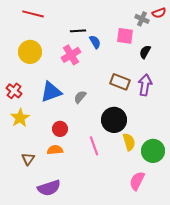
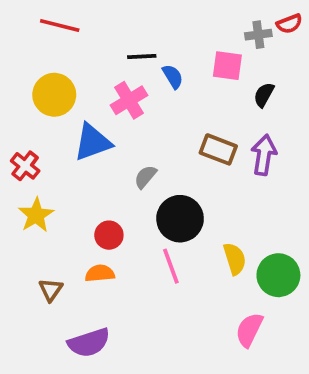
gray cross: (142, 19) -> (258, 35), turned -32
blue triangle: (51, 92) -> (93, 142), moved
black circle: (114, 120) -> (180, 219), moved

